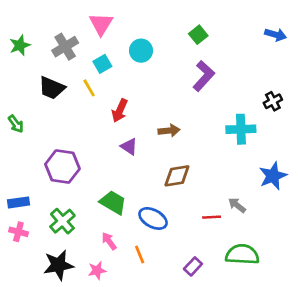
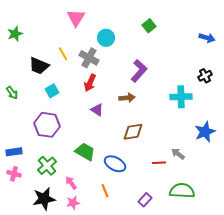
blue arrow: (276, 35) -> (207, 38), moved
gray cross: (65, 47) -> (89, 58), moved, turned -30
cyan square: (102, 64) -> (52, 91), moved
purple L-shape: (204, 76) -> (139, 71), moved
yellow line: (89, 88) -> (63, 54), moved
pink arrow: (109, 241) -> (71, 183), moved

